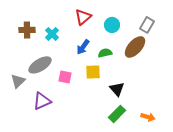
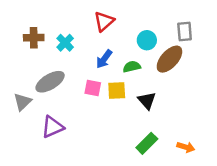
cyan circle: (112, 25) -> (147, 40), moved
gray rectangle: (147, 25) -> (185, 31), turned -35
pink square: (65, 77) -> (93, 88), moved
black triangle: (117, 89) -> (147, 101), moved

